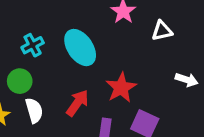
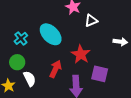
white triangle: (162, 31) -> (91, 21), moved

